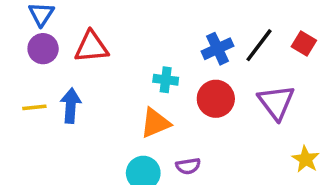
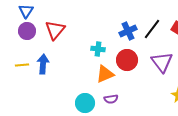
red triangle: (91, 47) -> (55, 30), turned -45
orange triangle: (155, 123) -> (105, 74), moved

